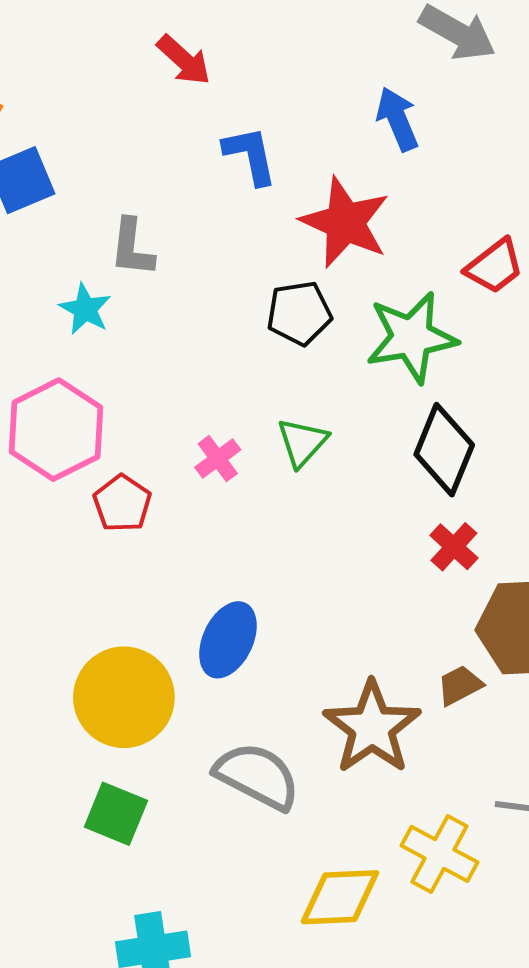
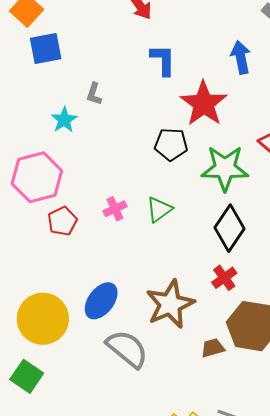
gray L-shape: (132, 248) -> (94, 94), size x0.7
brown star: (372, 727) -> (170, 304), moved
gray semicircle: (257, 776) -> (127, 349), moved

